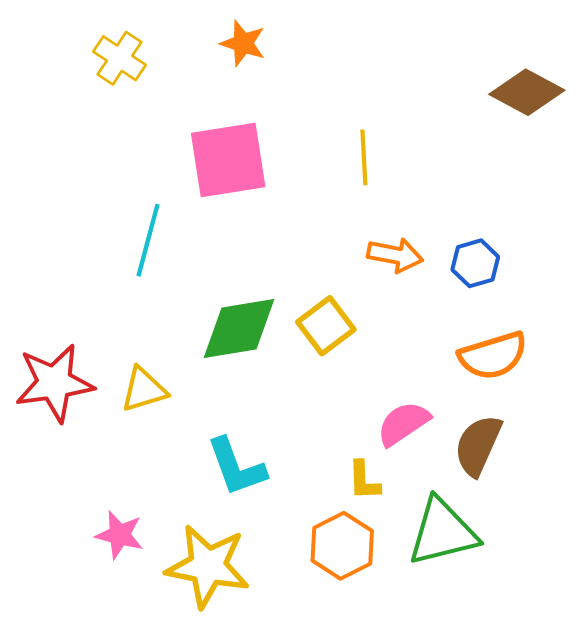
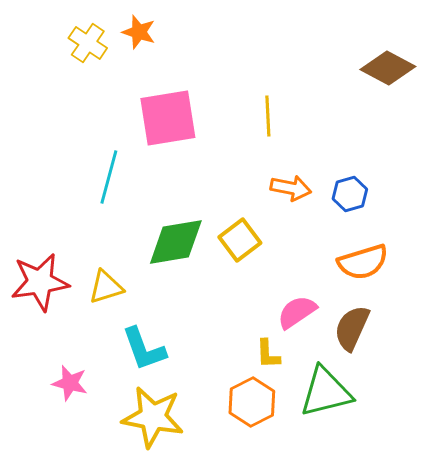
orange star: (243, 43) -> (139, 32), moved
cyan L-shape: (236, 467) -> (144, 349), moved
pink star: (119, 535) -> (70, 383), moved

